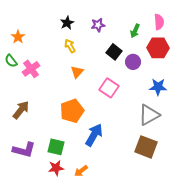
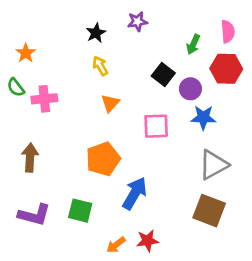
purple star: (98, 25) -> (137, 21), moved
pink cross: (31, 69) -> (44, 99), turned 30
blue star: (158, 87) -> (203, 117), moved
pink square: (109, 88) -> (156, 126), turned -36
brown arrow: (21, 110) -> (30, 158), turned -36
red star: (56, 168) -> (147, 241), moved

